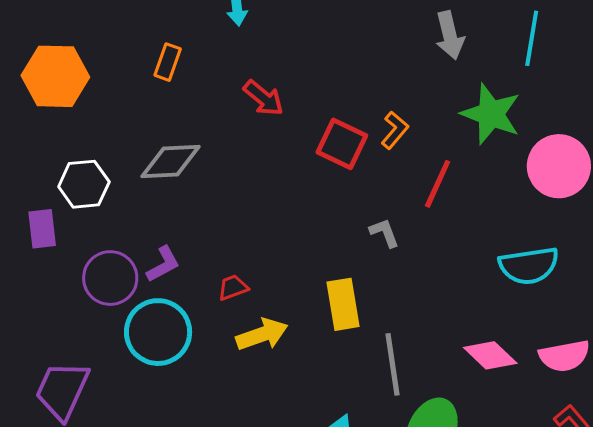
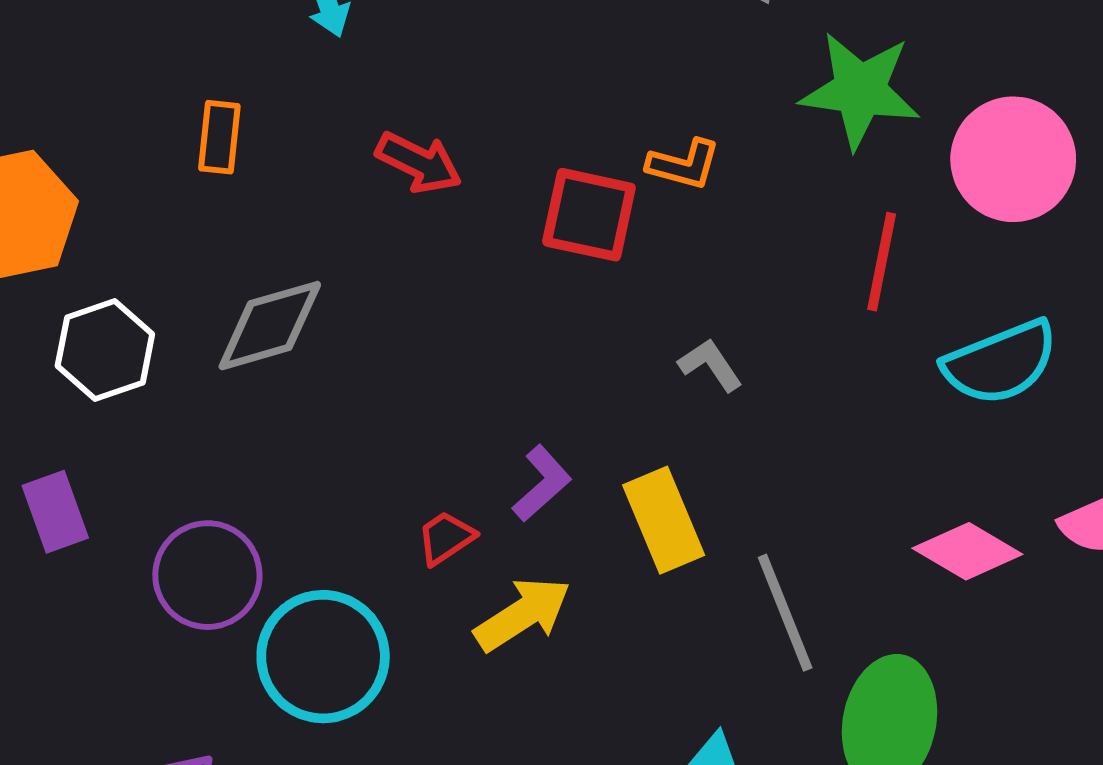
orange L-shape: (395, 130) -> (684, 164), turned 78
white hexagon: (84, 184) -> (105, 350), moved
red line: (438, 184) -> (882, 262), moved
purple L-shape: (163, 264) -> (542, 483), moved

